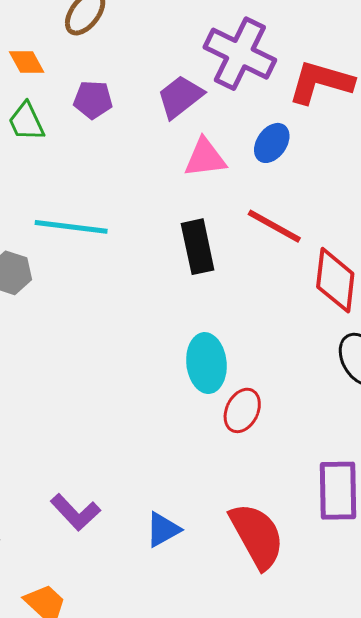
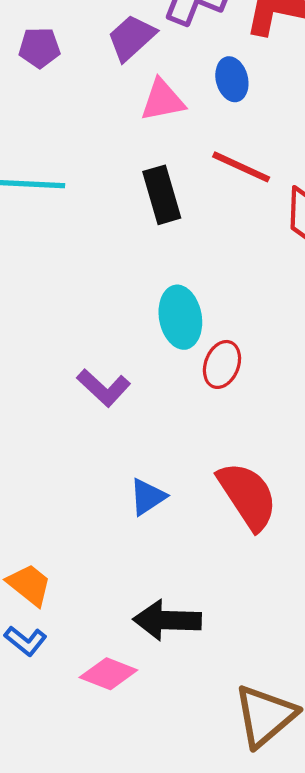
blue ellipse: (272, 143) -> (232, 79), turned -45
purple L-shape: (75, 512) -> (104, 388), moved

